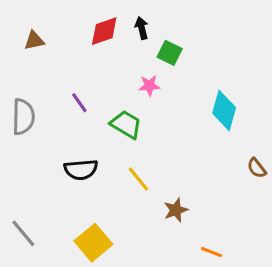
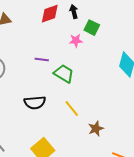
pink star: (149, 86) -> (76, 41), moved
purple line: (79, 103) -> (42, 60), moved, turned -48

